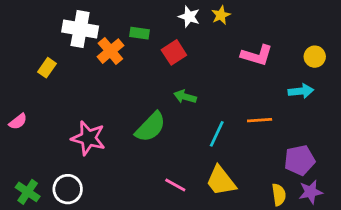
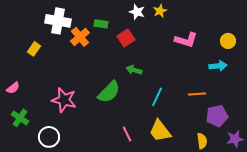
orange line: (260, 120) -> (197, 94), moved
pink line: (175, 185) -> (127, 134), turned 35
green cross: (28, 192) -> (20, 118), moved
purple star: (311, 192) -> (235, 139), moved

